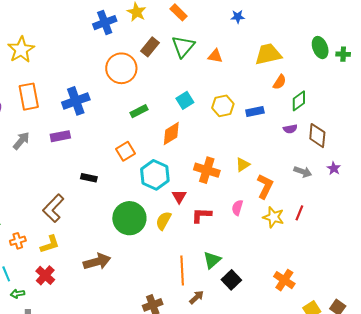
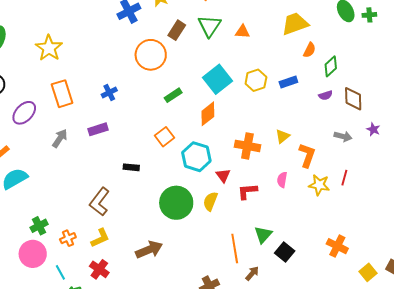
cyan square: (185, 100) -> (217, 79), size x1.6
blue cross: (76, 101) -> (109, 93), size x0.6

